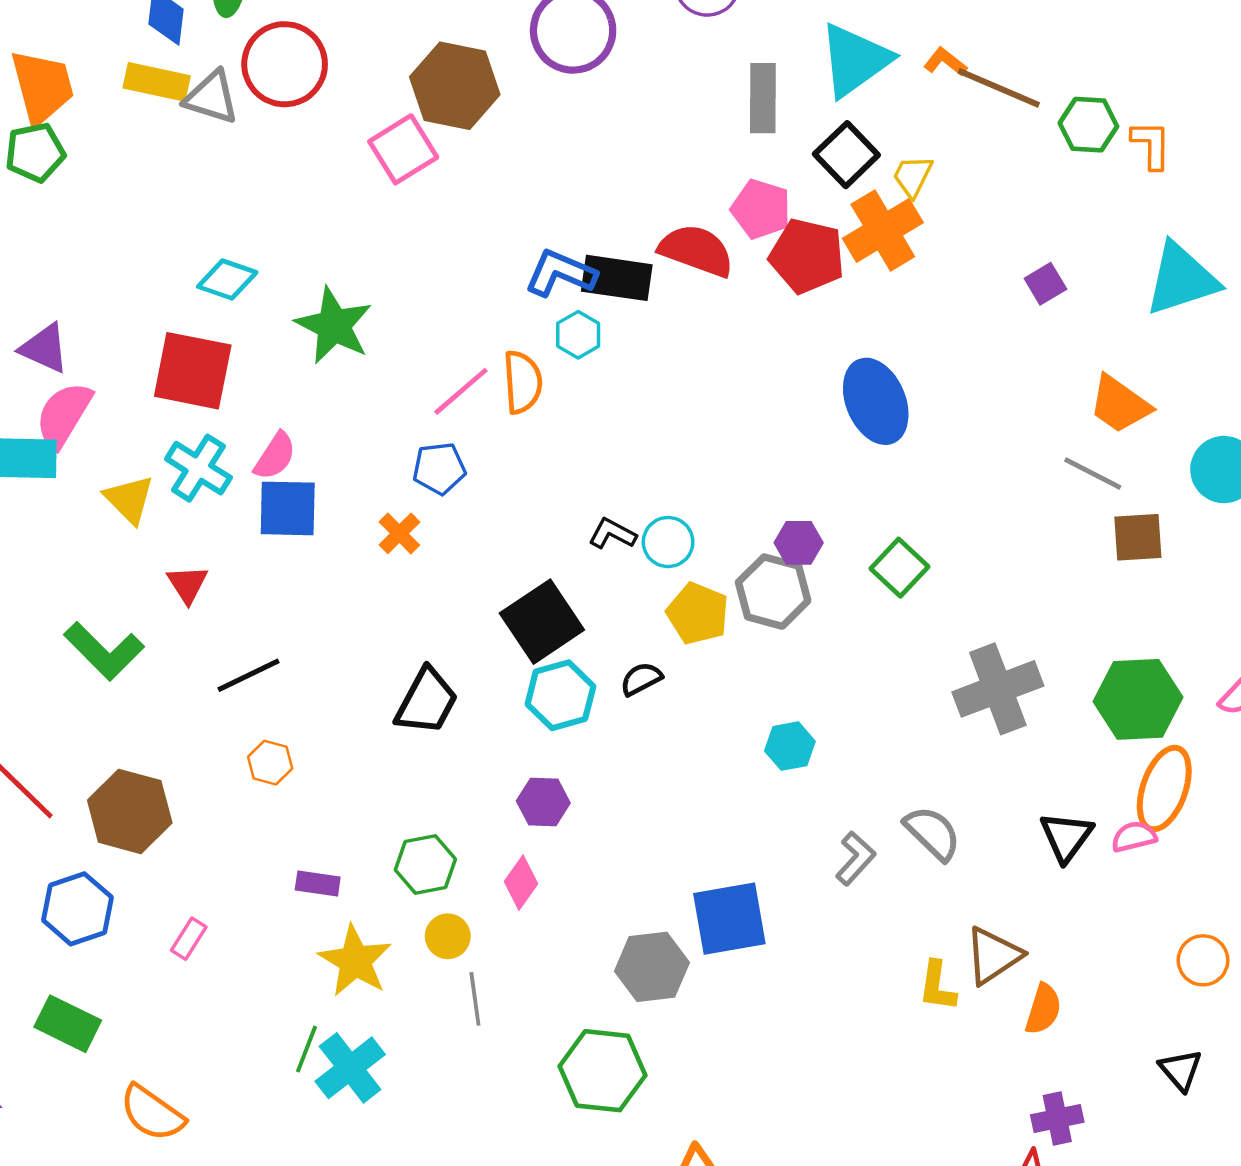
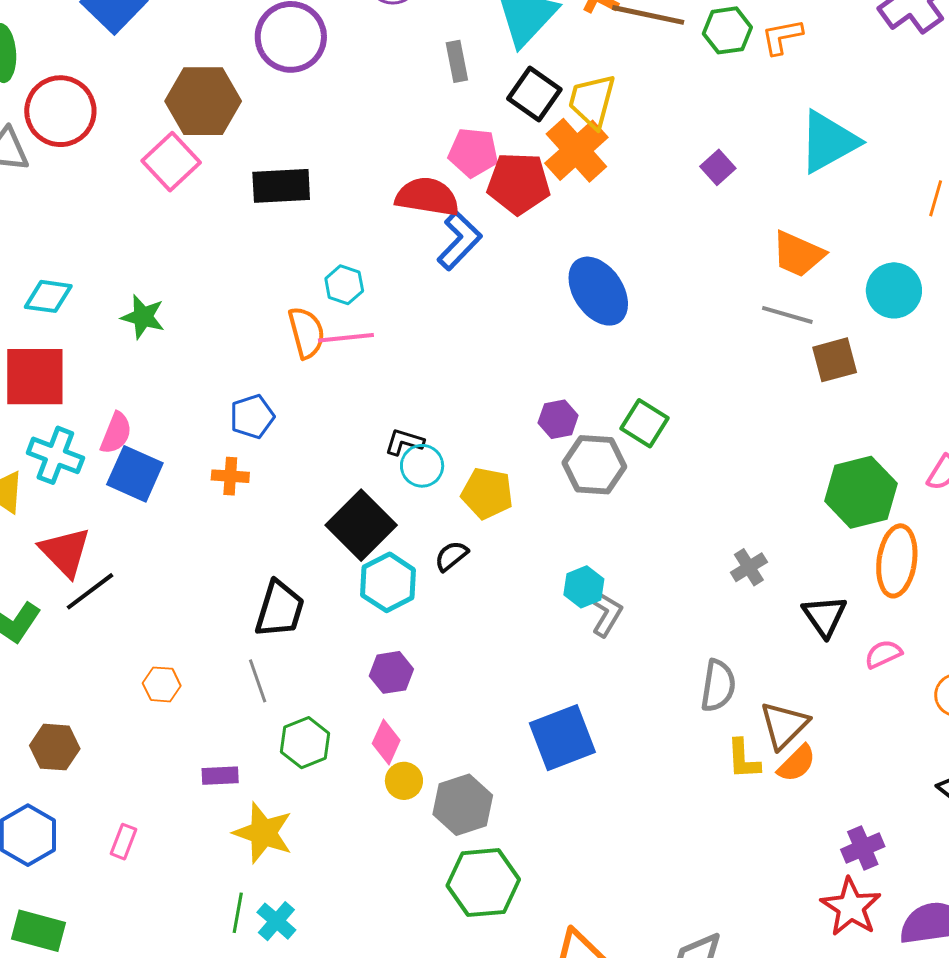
gray rectangle: (763, 98) -> (457, 61), size x0.7
orange L-shape: (1151, 145) -> (782, 37), turned -90
yellow trapezoid: (913, 176) -> (592, 101), size x1.5
blue L-shape: (561, 273) -> (459, 241), moved, turned 122
black rectangle: (617, 278) -> (281, 186), moved
green star: (334, 326) -> (143, 317), size x0.7
pink line: (461, 391) -> (346, 338), moved, turned 46
blue square: (288, 508) -> (135, 474), turned 34
orange cross: (399, 533) -> (230, 476), turned -30
cyan circle: (668, 542) -> (422, 466), moved
red triangle: (187, 584) -> (65, 552), size x1.5
gray hexagon: (773, 592) -> (594, 465), moved
black line: (249, 675) -> (90, 591), moved
gray cross: (998, 689) -> (749, 567), moved, size x0.5
brown hexagon: (130, 811) -> (55, 747), size x0.7
gray semicircle: (932, 833) -> (718, 686), moved, turned 66
pink semicircle: (1134, 837) -> (883, 654), moved
gray L-shape: (855, 858) -> (607, 614), moved
yellow circle: (448, 936) -> (404, 781), moved
gray hexagon: (652, 967) -> (463, 805), moved
gray line: (475, 999) -> (258, 681), moved
orange semicircle: (1043, 1009) -> (797, 763), moved, turned 39
cyan cross: (350, 1068) -> (276, 921), size x0.7

